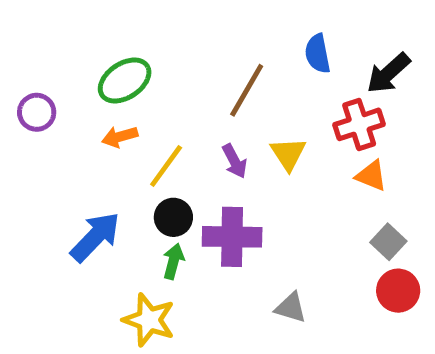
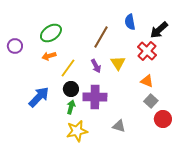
red cross: (359, 124) -> (147, 51), turned -30
orange triangle: (371, 176) -> (147, 81), moved
gray square: (388, 242) -> (151, 101), moved
yellow star: (149, 320) -> (77, 131), moved, turned -30

